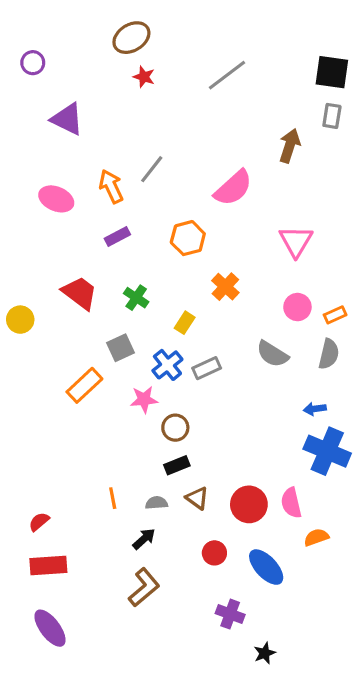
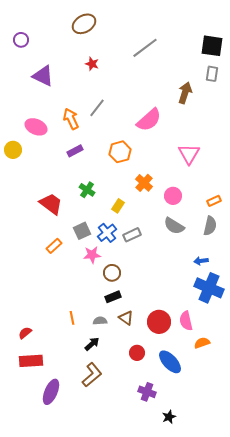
red star: (144, 77) -> (92, 64), moved
red trapezoid: (80, 293) -> (51, 204), moved
pink circle: (297, 307) -> (173, 196), moved
yellow circle: (20, 320) -> (13, 150), moved
gray square: (120, 348) -> (82, 231), moved
orange rectangle: (84, 385) -> (54, 246), size x0.7
purple ellipse: (50, 628) -> (51, 392), moved, turned 60

